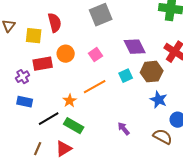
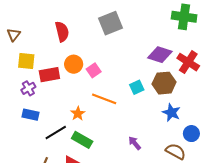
yellow square: (34, 36) -> (26, 61), moved
purple diamond: (135, 47) -> (160, 55), moved, turned -45
pink square: (96, 55) -> (94, 70), moved
orange line: (95, 87) -> (104, 99), turned 50

